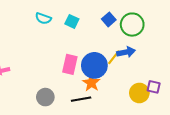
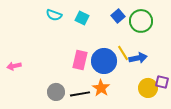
blue arrow: (126, 52) -> (138, 58), moved
yellow line: (114, 57) -> (123, 53), turned -70
orange star: (91, 83) -> (101, 88), moved
black line: (81, 99) -> (80, 94), moved

